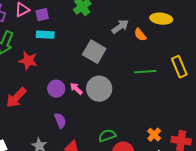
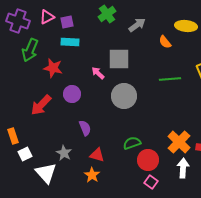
gray arrow: (120, 27) -> (137, 25), moved
gray square: (94, 52) -> (119, 59), turned -30
purple circle: (56, 89) -> (72, 94), moved
pink arrow: (76, 89) -> (98, 73), moved
orange cross: (154, 135) -> (179, 142), size x1.6

